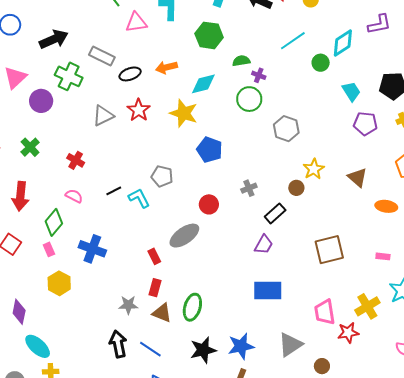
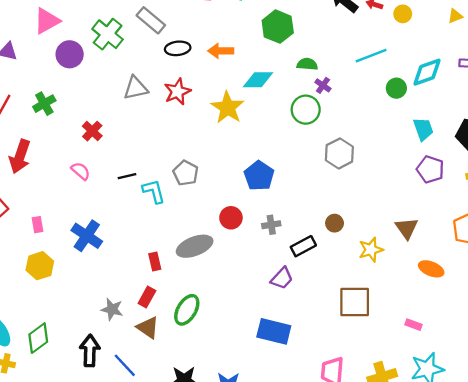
blue pentagon: (210, 150) -> (259, 176), moved
yellow star: (314, 169) -> (371, 250), moved
gray cross: (249, 188) -> (271, 225), moved
green diamond: (54, 222) -> (38, 338), moved
green ellipse: (192, 307) -> (187, 310), moved

